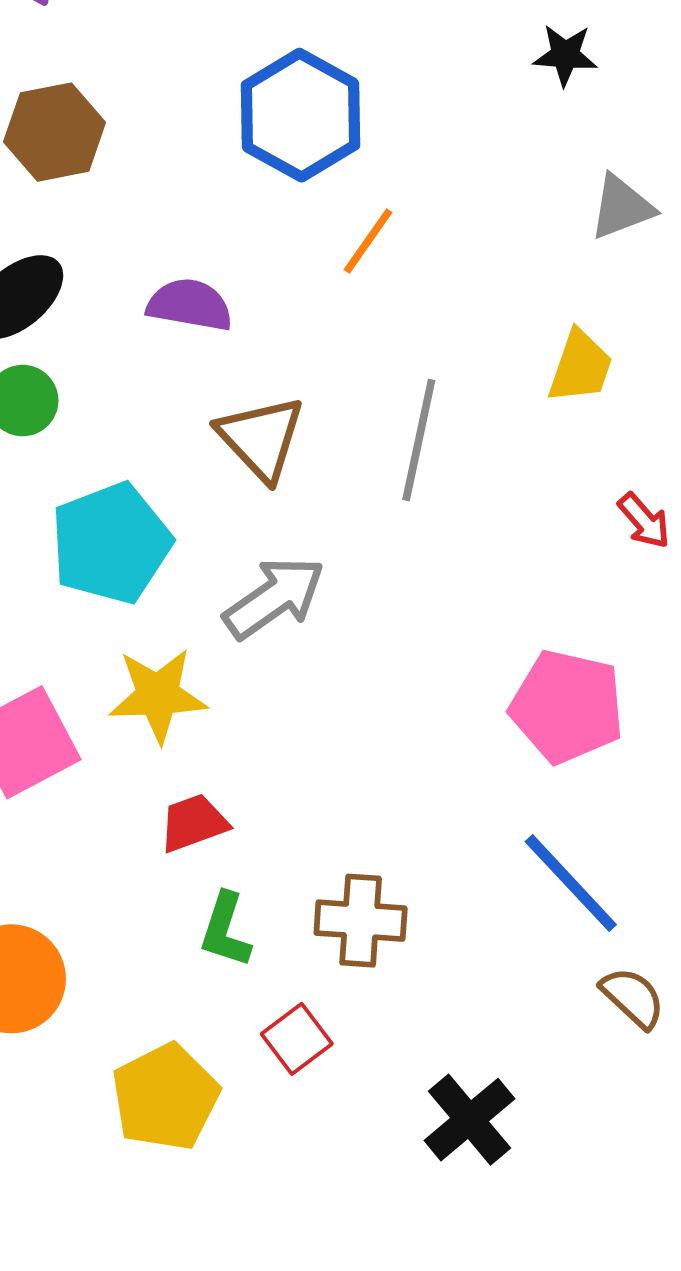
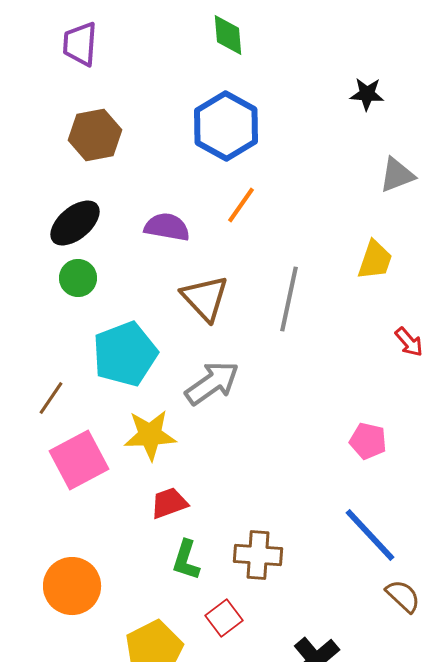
orange line: (368, 241) -> (241, 205), moved
pink pentagon: (567, 707) -> (368, 441), size x0.6

